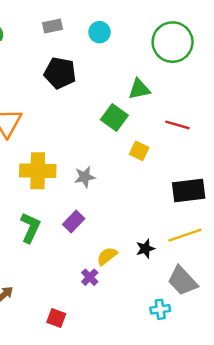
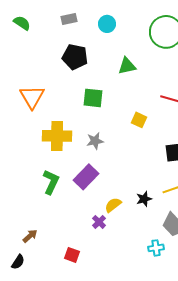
green triangle: (139, 89) -> (127, 66), moved
green square: (114, 118) -> (93, 98), moved, turned -30
purple rectangle: (74, 221) -> (86, 177), size x1.4

